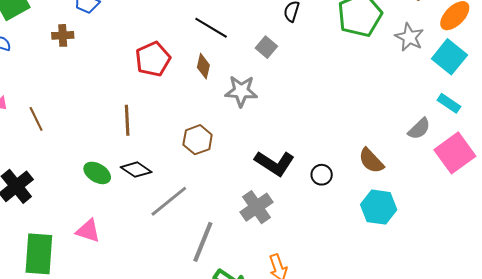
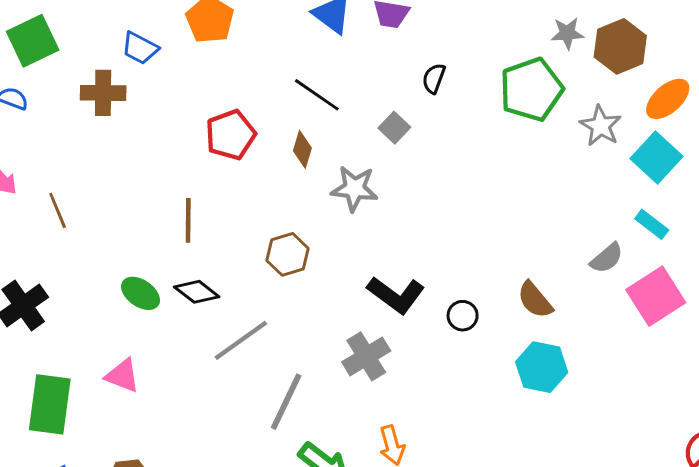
brown cross: (63, 35) -> (103, 93), size x1.4

